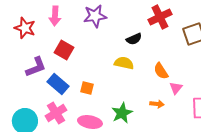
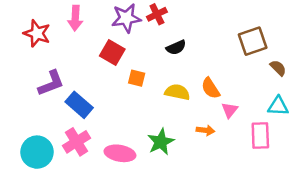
red cross: (160, 17) -> (157, 14), moved, size x0.7
red square: (64, 50) -> (112, 53), moved
yellow semicircle: (124, 63) -> (177, 92), moved
orange square: (87, 88) -> (137, 78), moved

